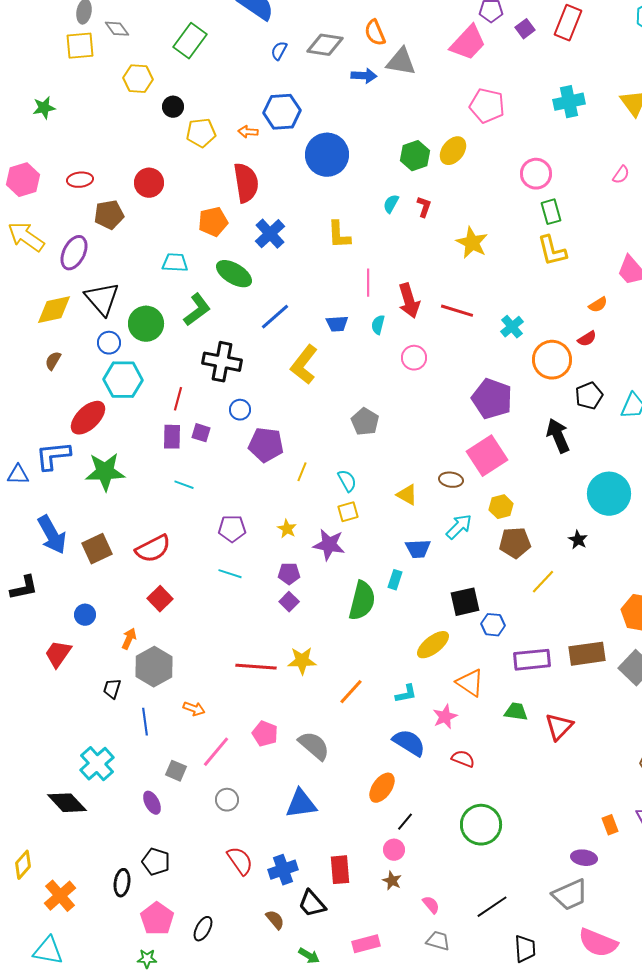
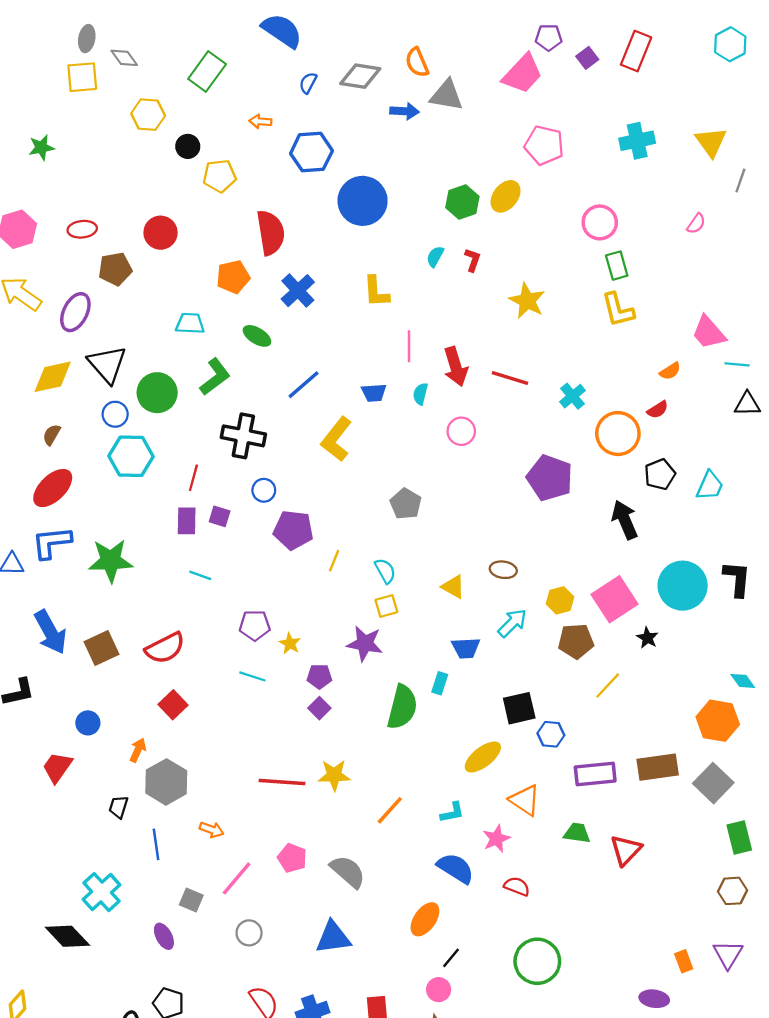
orange arrow: (248, 132) -> (260, 121), moved
green ellipse: (234, 274) -> (257, 336), size x0.7
red ellipse: (88, 418) -> (53, 488), moved
pink square: (487, 456) -> (614, 599), moved
yellow star: (287, 529) -> (290, 643), moved

